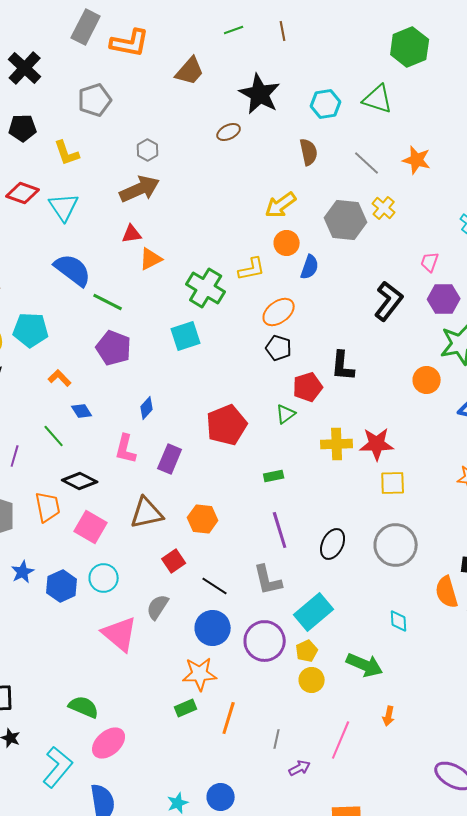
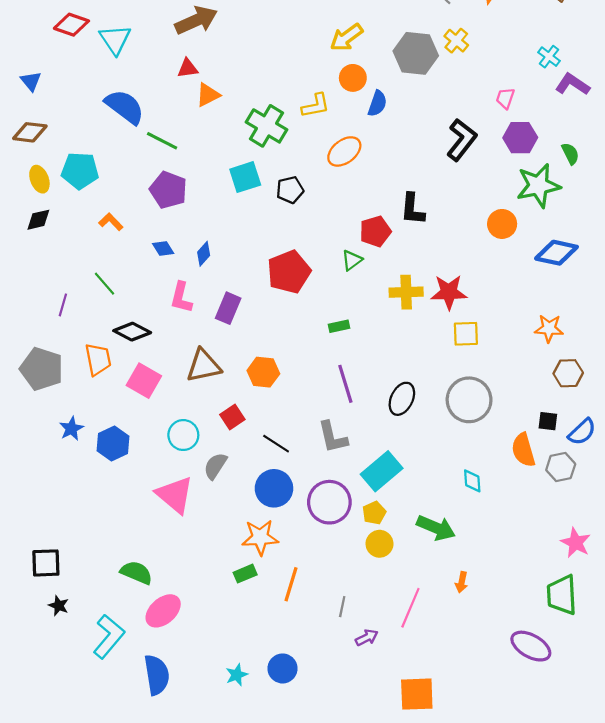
black pentagon: (279, 348) -> (290, 190), moved, turned -30
blue diamond: (82, 411) -> (163, 248), moved
cyan circle: (104, 578) -> (183, 435), moved

